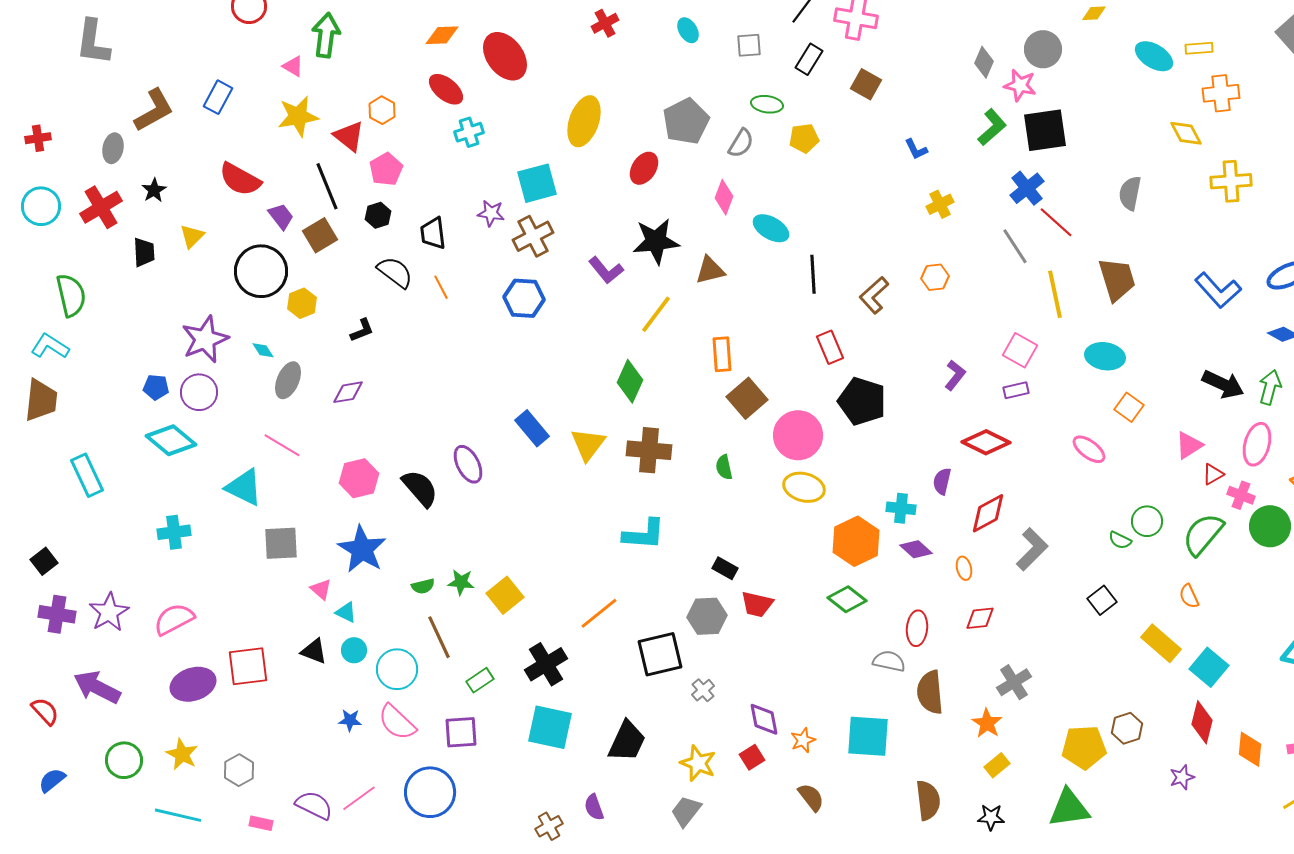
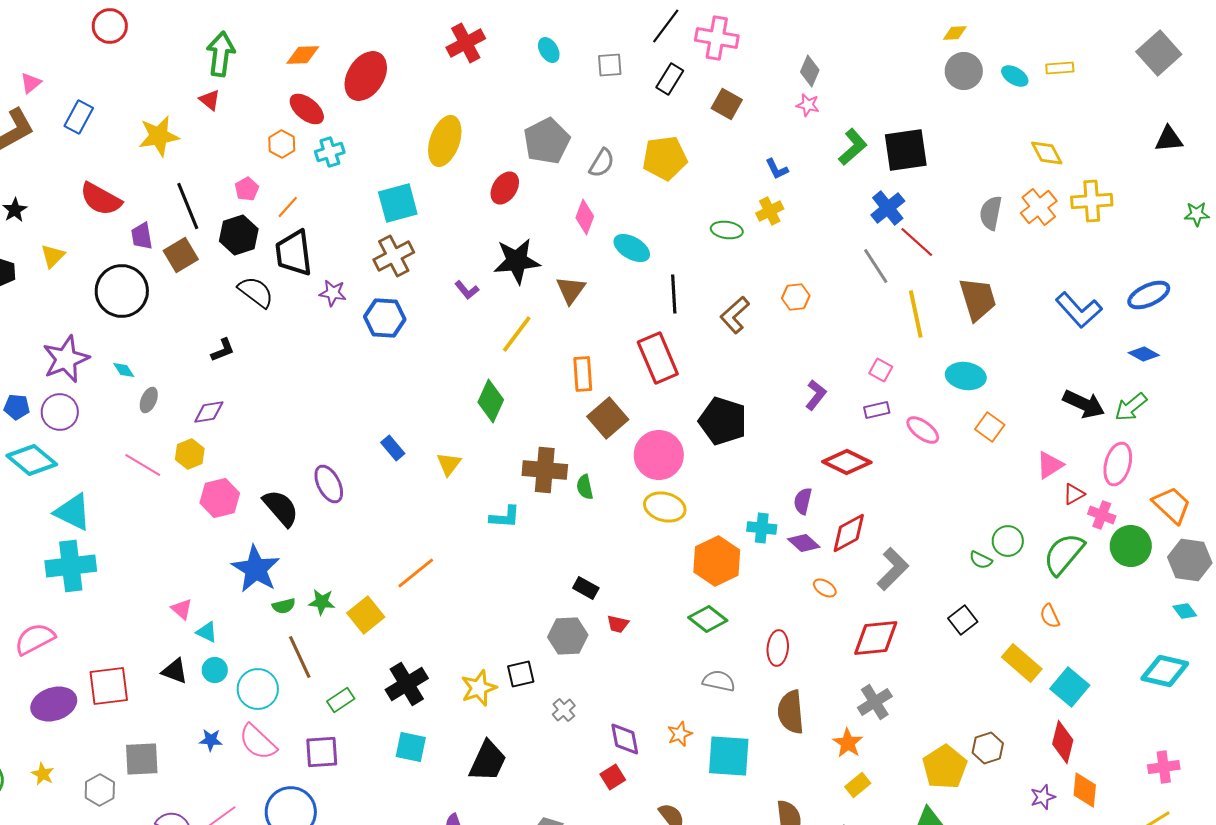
red cross: (605, 23) -> (466, 43), size x1.4
green arrow: (326, 35) -> (221, 54), moved
gray circle: (1043, 49) -> (964, 71), moved
red ellipse: (505, 56) -> (366, 76), turned 69
cyan ellipse: (1154, 56) -> (1015, 76), size x0.7
gray diamond: (984, 62) -> (810, 71), moved
pink triangle: (293, 66) -> (31, 83), moved, turned 50
pink star: (1020, 85) -> (808, 105), moved, size x0.7
orange cross: (1221, 93) -> (1039, 207), moved, turned -33
green ellipse: (767, 104) -> (727, 230), moved
orange hexagon: (382, 110) -> (282, 144), moved
red triangle: (349, 136) -> (210, 100), moved, size x0.7
yellow pentagon: (804, 138) -> (665, 158), size x1.5
pink pentagon: (386, 169) -> (247, 189), size x0.7
yellow cross: (940, 204) -> (770, 211), moved
purple star: (491, 213) -> (333, 293), moved
black hexagon: (378, 215) -> (239, 235), size x1.5
purple trapezoid: (281, 216) -> (142, 236), turned -152
black trapezoid: (433, 233) -> (294, 253), size x1.4
purple L-shape: (606, 270) -> (467, 290), size x0.7
brown triangle: (710, 270) -> (571, 290), turned -40
orange line: (441, 287) -> (288, 207), moved, turned 70
yellow hexagon: (302, 303) -> (190, 454), moved
red rectangle: (830, 347) -> (658, 358), moved, size x1.5
pink square: (1020, 350) -> (881, 370), size x0.7
gray ellipse: (288, 380) -> (149, 400), size x0.7
green arrow: (1270, 387) -> (1131, 407), turned -144
blue rectangle: (532, 428) -> (393, 448), size x0.7
yellow triangle: (588, 444) -> (449, 464), size x0.7
pink ellipse: (1089, 449) -> (923, 430), moved
brown cross: (649, 450) -> (545, 470), moved
cyan triangle: (244, 487) -> (73, 512), moved
cyan cross: (174, 532) -> (71, 566), moved, size x1.5
cyan L-shape: (644, 534) -> (505, 517), moved, size x0.7
gray square: (281, 543) -> (142, 759), moved
blue star: (362, 549) -> (256, 569), moved
purple diamond: (916, 549) -> (804, 543), moved
orange ellipse: (964, 568) -> (825, 588), turned -45
red trapezoid: (757, 604) -> (618, 624), size x0.7
orange line: (599, 613) -> (416, 573), moved
red diamond: (980, 618) -> (876, 638), moved, size x1.6
black square: (660, 654) -> (521, 674), size x0.6
gray semicircle: (889, 661) -> (719, 681), moved
cyan square: (550, 727) -> (411, 747), size x0.7
orange star: (803, 740) -> (680, 734), moved
yellow pentagon: (1084, 747) -> (945, 767), turned -30
orange diamond: (1250, 749) -> (1085, 790), moved
yellow star: (182, 754) -> (43, 774), size x0.7
yellow star: (698, 763) -> (479, 688), moved, turned 30

